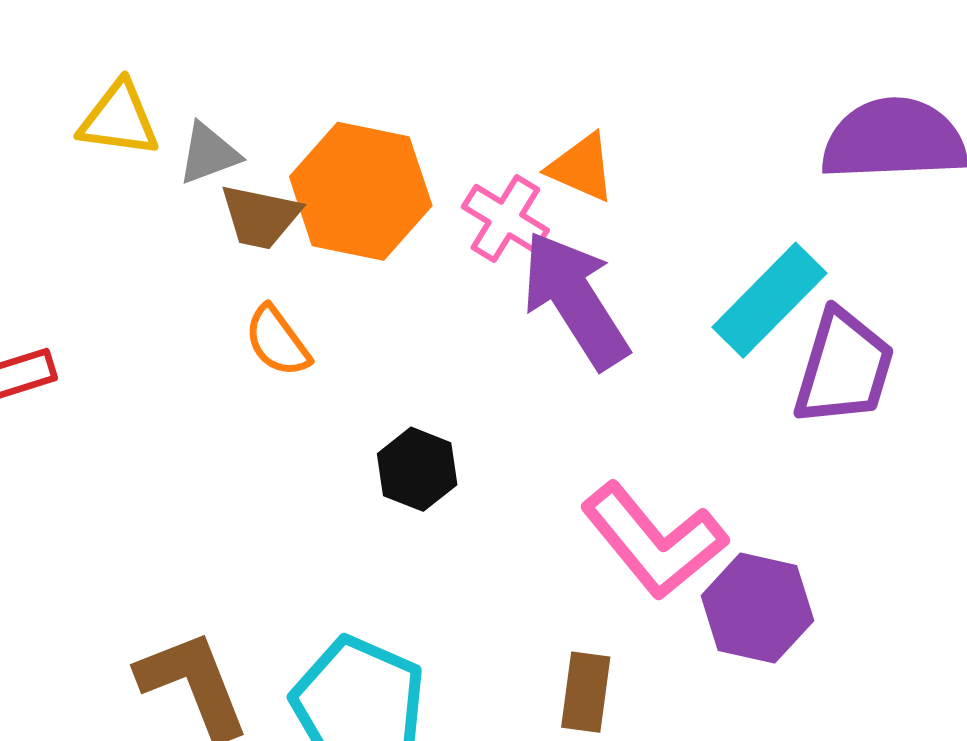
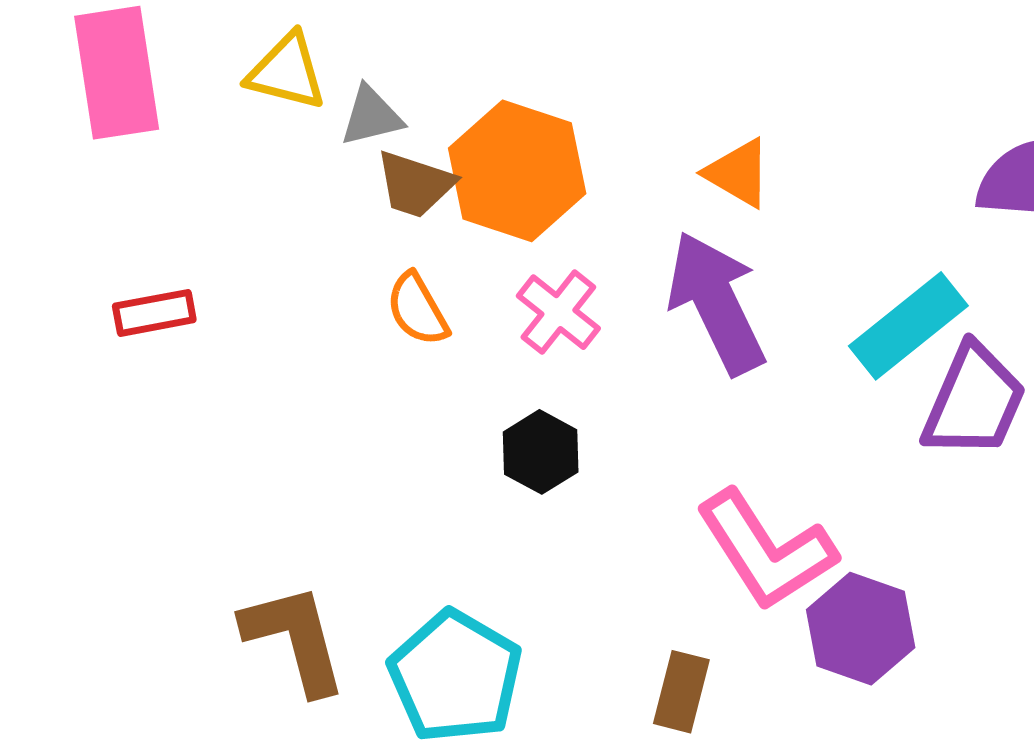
pink cross: (505, 218) -> (558, 312), moved

